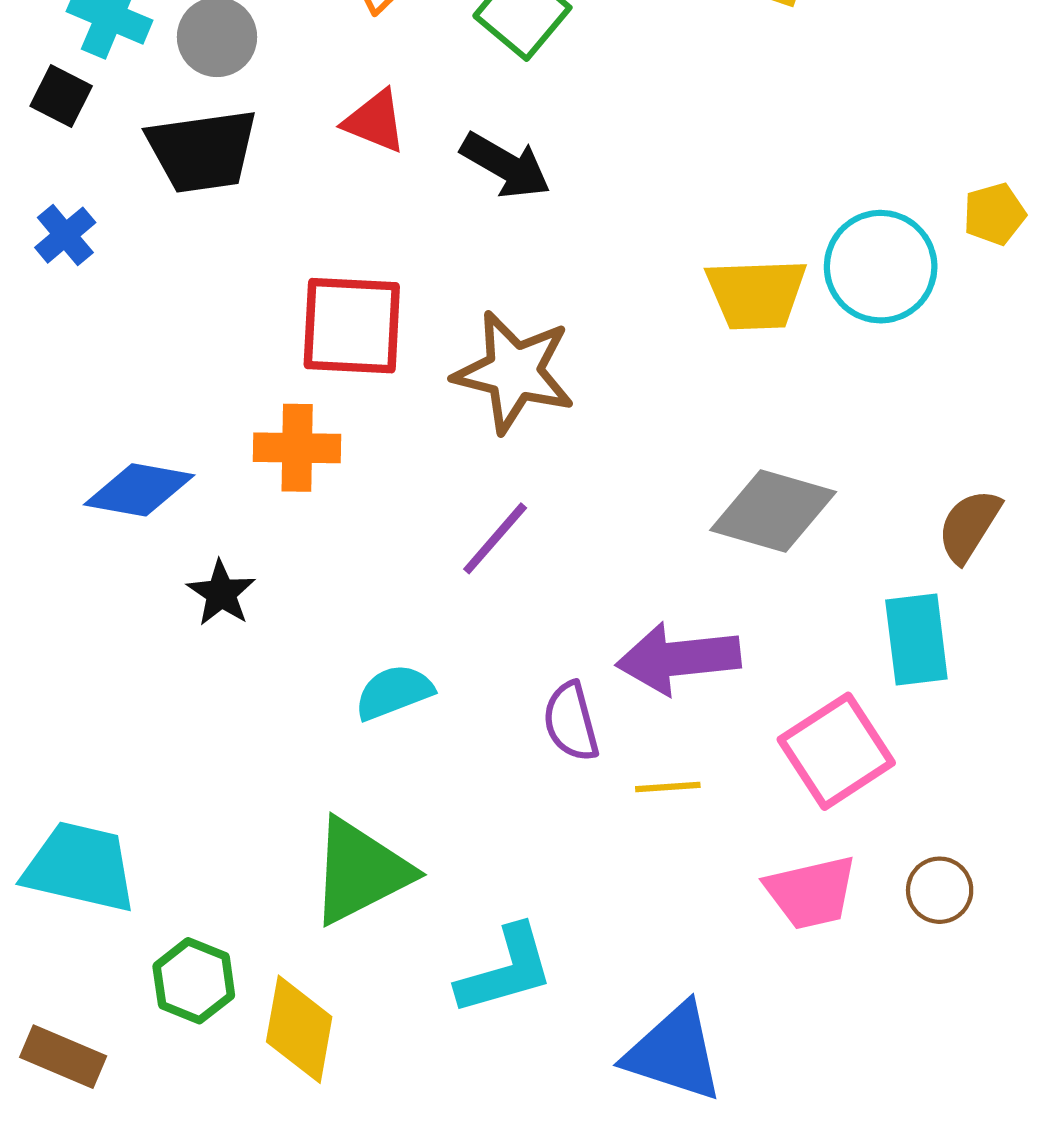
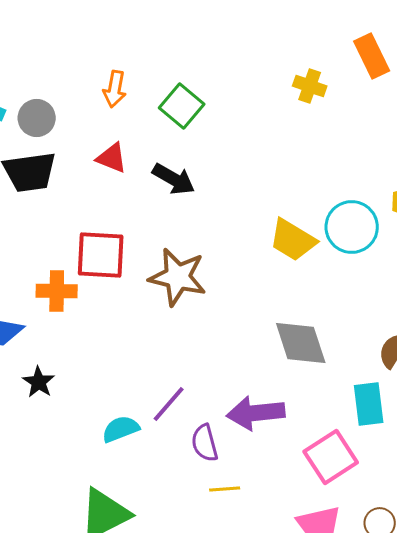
yellow trapezoid: (756, 294) -> (293, 240), turned 33
orange cross: (297, 448) -> (57, 291), moved
gray diamond: (773, 511) -> (301, 343), turned 56
purple line: (495, 538) -> (169, 404), moved
yellow line: (668, 787) -> (225, 489), moved

